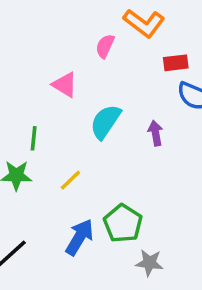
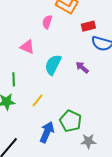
purple arrow: (155, 133) -> (82, 67), turned -32

